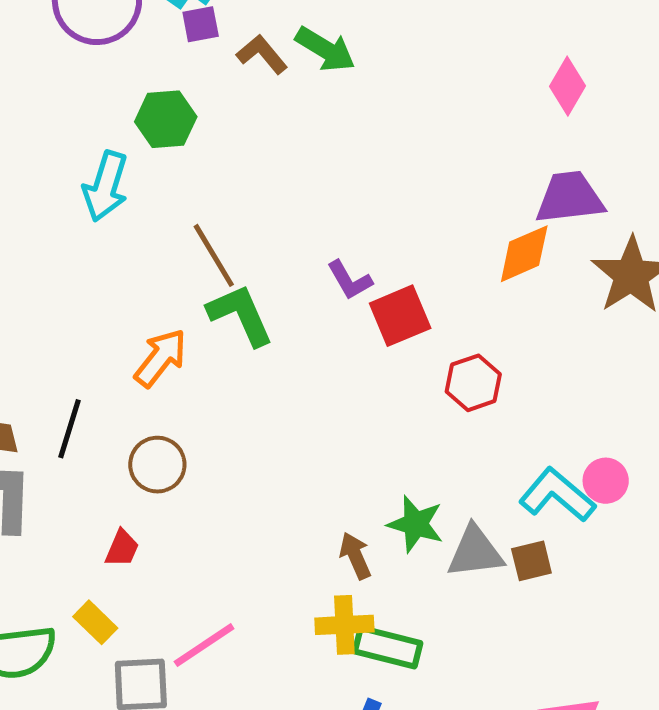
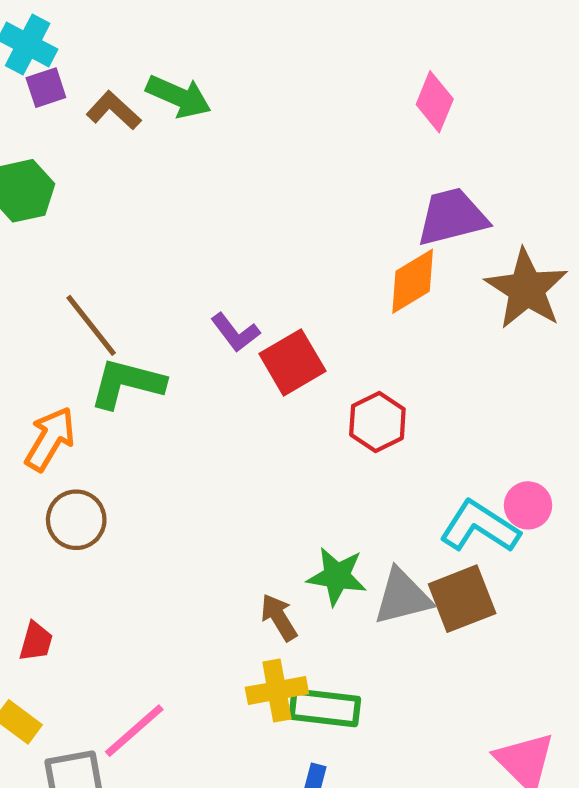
green L-shape: (241, 315) -> (127, 383), turned -44
brown circle: (157, 465) -> (76, 520), moved
brown square: (531, 561) -> (462, 599), size x1.5

